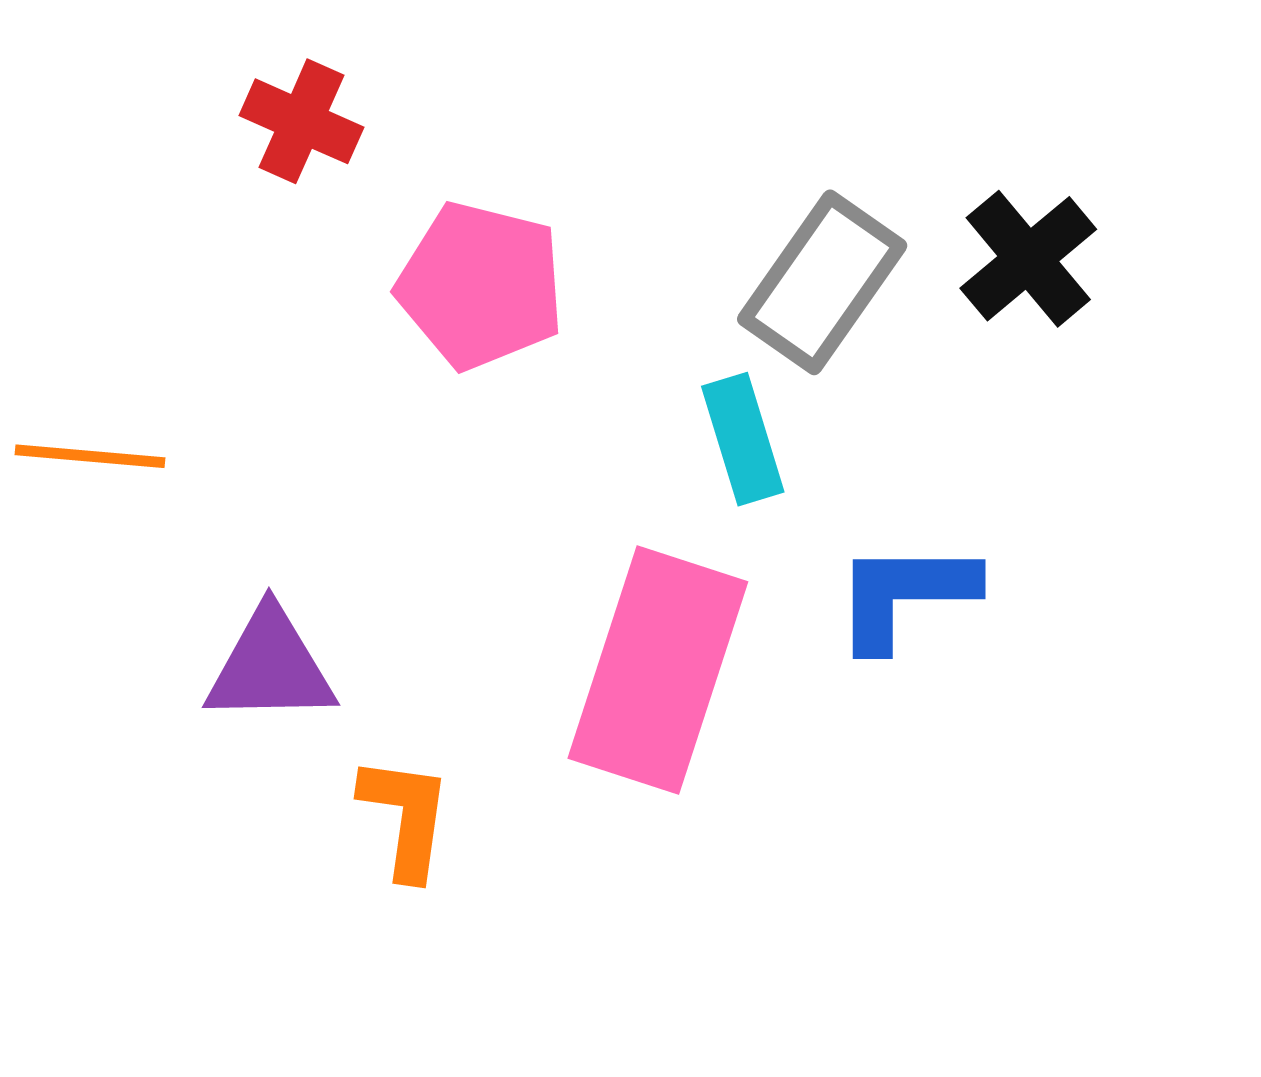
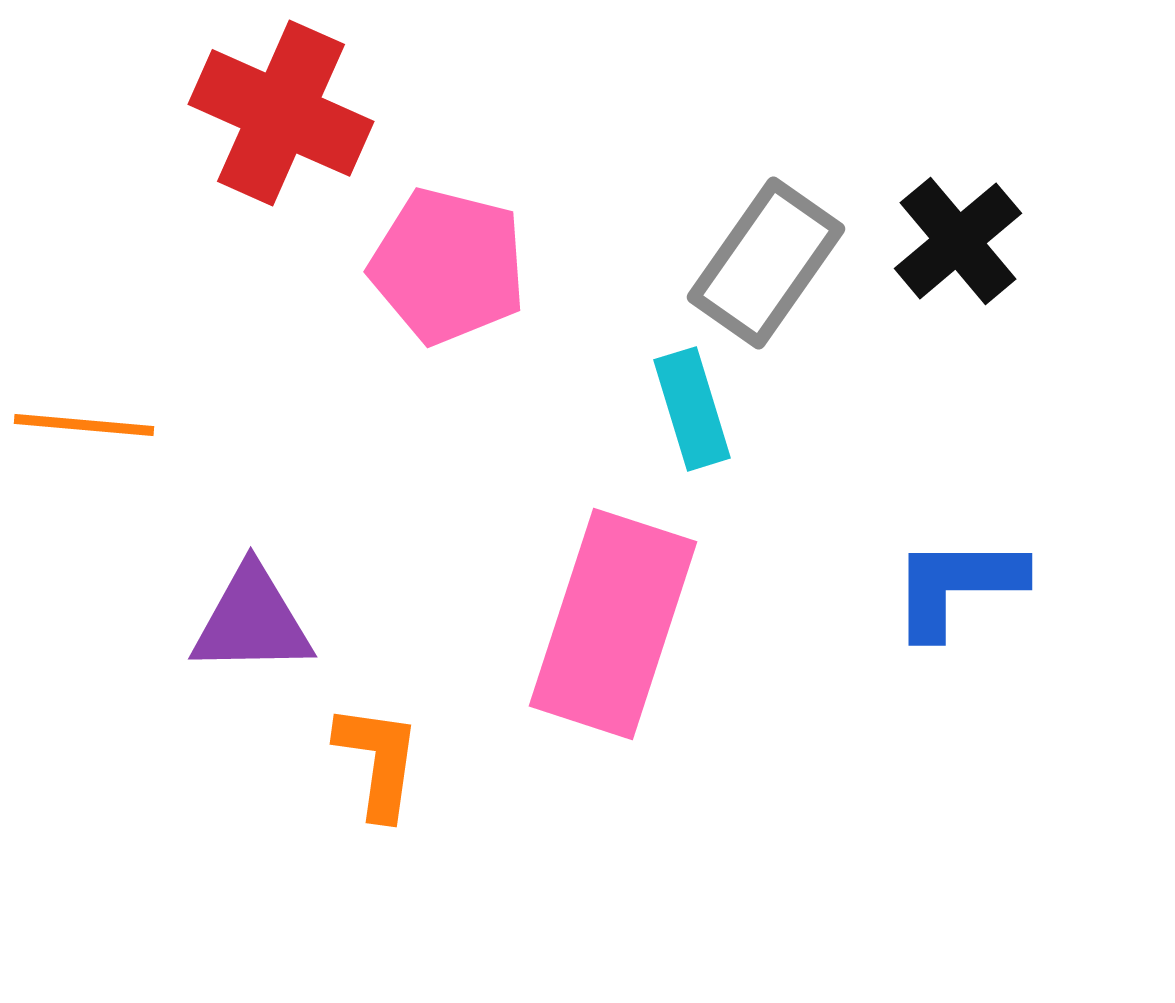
red cross: (301, 121) -> (281, 113), size x1.6
blue L-shape: (905, 595) -> (957, 586), moved

